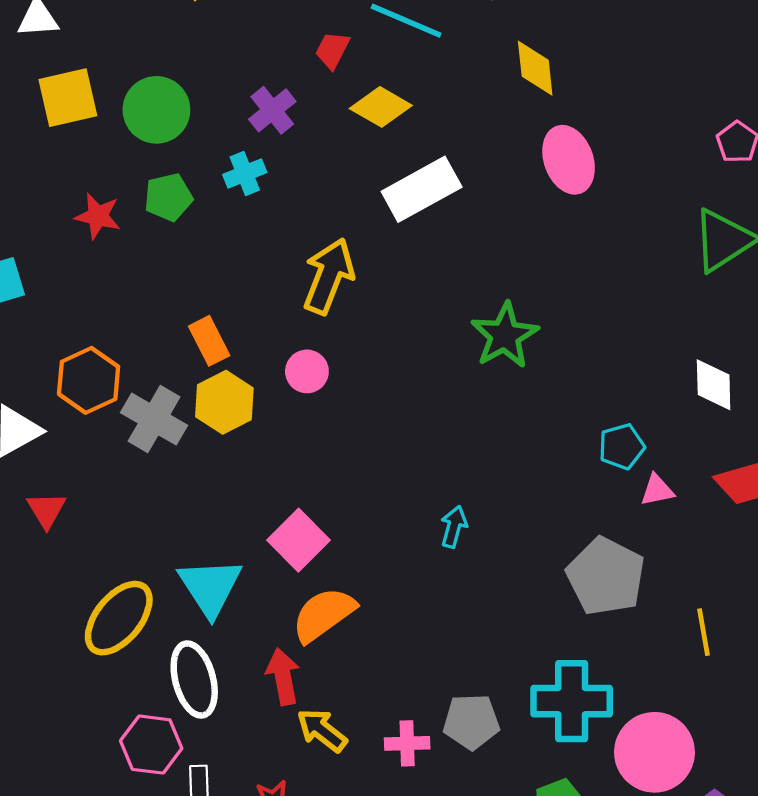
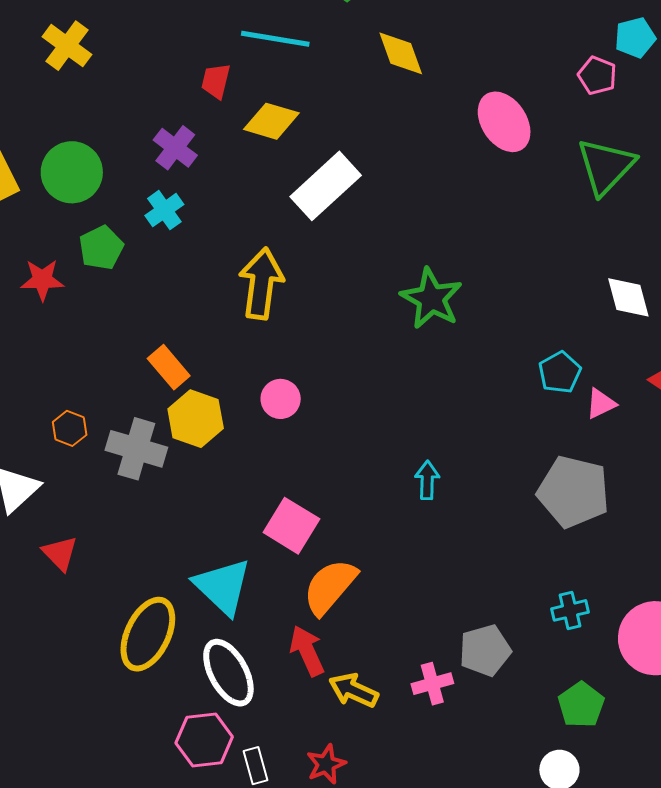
pink ellipse: (569, 160) -> (504, 122), moved
pink circle: (307, 371) -> (281, 399), moved
orange hexagon: (89, 380) -> (70, 428), size x0.6
cyan cross: (572, 701) -> (570, 610), size x0.5

